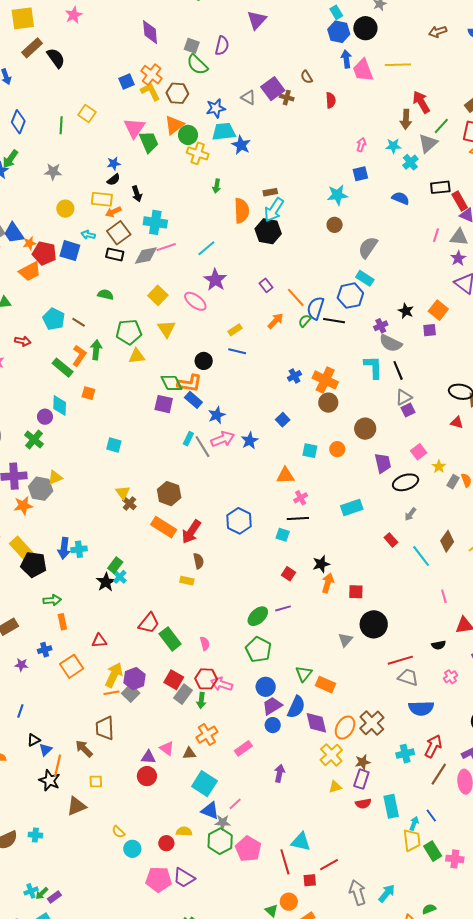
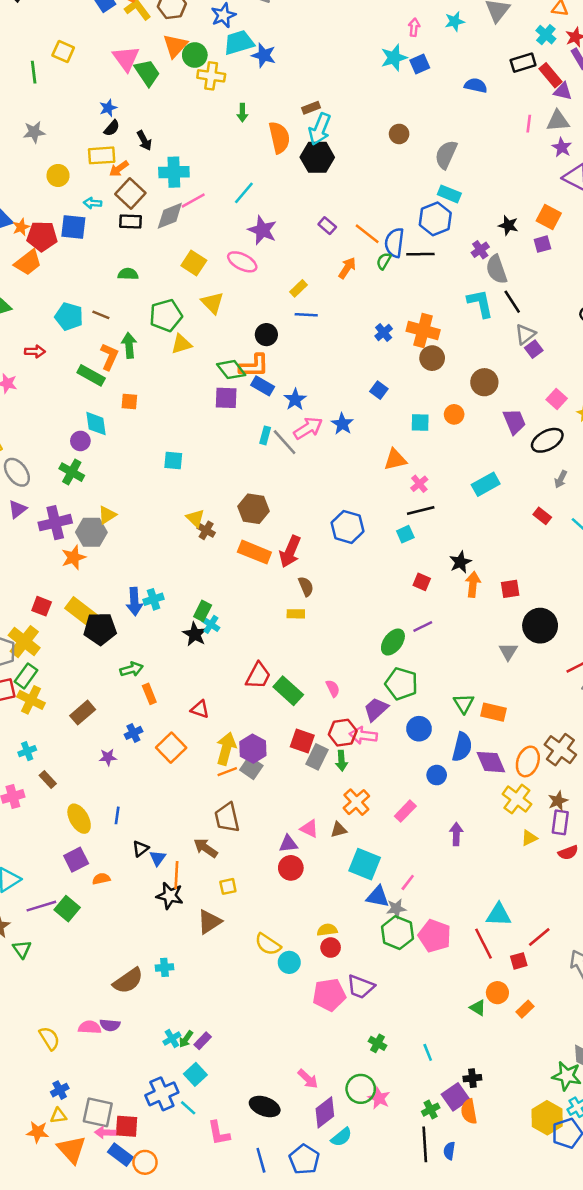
cyan cross: (410, 162) -> (546, 35), moved
cyan star: (337, 195) -> (394, 58), moved
gray semicircle: (391, 343) -> (497, 269), turned 55
cyan square: (283, 535) -> (405, 534), turned -32
red triangle: (99, 641) -> (200, 709), turned 35
purple trapezoid: (272, 706) -> (376, 709), moved
yellow semicircle: (184, 831) -> (327, 930), moved
yellow semicircle: (118, 832) -> (268, 944), size x1.5

